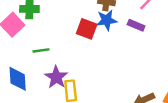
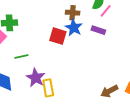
blue star: (107, 20) -> (74, 28), turned -30

